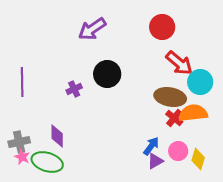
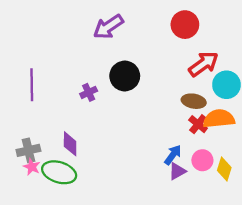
red arrow: (179, 63) -> (204, 64), turned -76
brown ellipse: (170, 97) -> (194, 101), size x0.7

